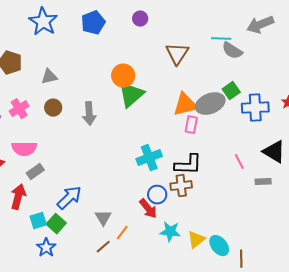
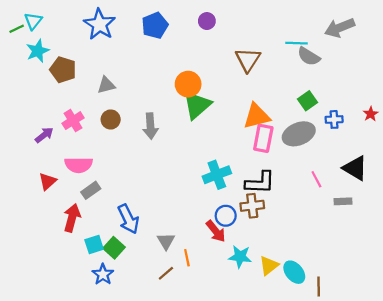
gray ellipse: (210, 104) -> (299, 134), moved
blue cross: (255, 108) -> (334, 119), size x0.6
pink rectangle: (191, 125) -> (263, 138), size x1.4
blue arrow: (69, 198) -> (128, 219), turned 108
orange line: (122, 233) -> (187, 258), turned -49

